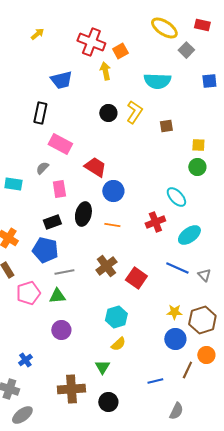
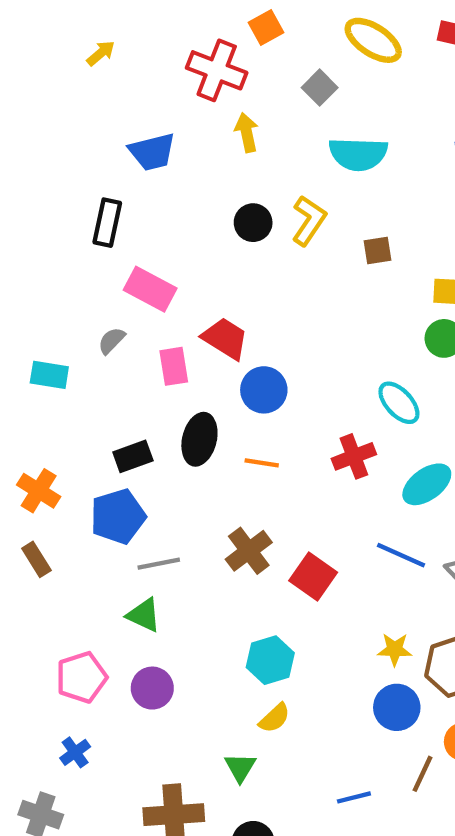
gray square: (186, 50) -> (320, 88), moved
orange square: (120, 51) -> (266, 27), moved
pink rectangle: (59, 189) -> (174, 366), moved
blue pentagon: (45, 250) -> (118, 516), turned -30
pink pentagon: (28, 293) -> (82, 677), moved
green triangle: (57, 296) -> (144, 615), turned 30

